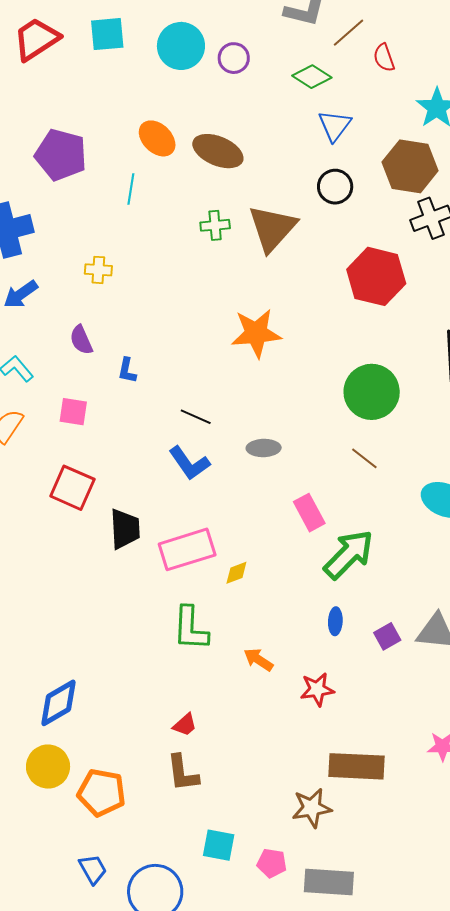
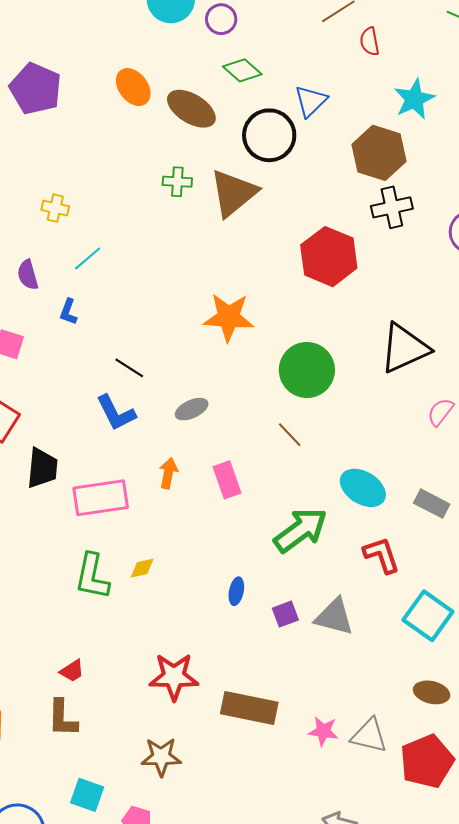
green diamond: (312, 77) -> (242, 70), moved
black circle: (335, 187) -> (269, 135), moved, size x1.5
cyan line: (131, 189) -> (88, 258), moved, turned 32
orange star: (256, 333) -> (229, 317), moved
gray ellipse: (264, 448) -> (192, 409), turned -32
green arrow: (349, 554) -> (301, 530), moved
yellow diamond: (236, 573) -> (142, 568), moved
orange arrow: (258, 660) -> (168, 473), moved, turned 60
red star: (317, 689) -> (174, 677), moved, size x1.4
brown rectangle: (356, 766) -> (249, 708), moved
brown star: (312, 808) -> (161, 757), moved

